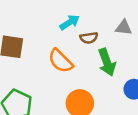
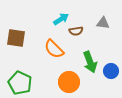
green arrow: (107, 62) -> (90, 62), moved

